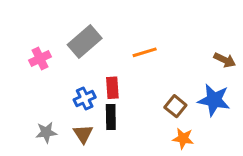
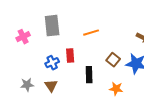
gray rectangle: (85, 42) -> (52, 26), turned -55
brown square: (175, 106) -> (113, 60), moved
black rectangle: (111, 117) -> (89, 75), moved

